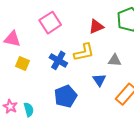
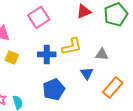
red triangle: (96, 27) -> (84, 11), moved
blue cross: (58, 60) -> (47, 54), turned -30

